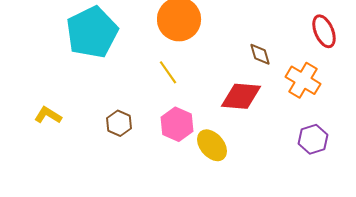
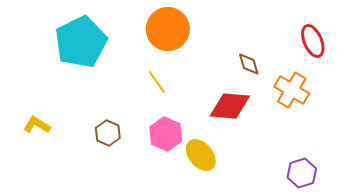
purple hexagon: (313, 139) -> (302, 173), moved

